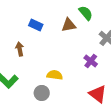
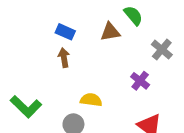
brown arrow: (20, 49) -> (64, 58), moved

